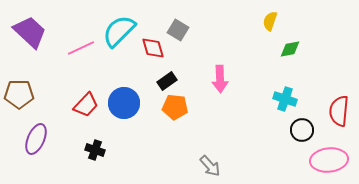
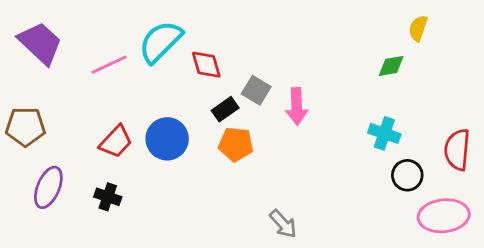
yellow semicircle: (270, 21) -> (418, 28), moved
gray square: (178, 30) -> (256, 90), moved
black cross: (95, 150) -> (108, 197), moved

